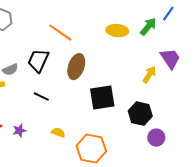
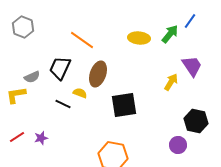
black hexagon: (140, 114) -> (196, 121), moved
yellow semicircle: (58, 133) -> (80, 93), moved

